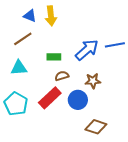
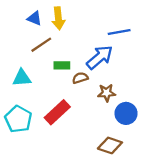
brown line: (23, 39) -> (41, 45), moved
blue line: (115, 45) -> (119, 32), moved
brown semicircle: (62, 76) -> (80, 78), moved
blue circle: (78, 100) -> (126, 113), moved

